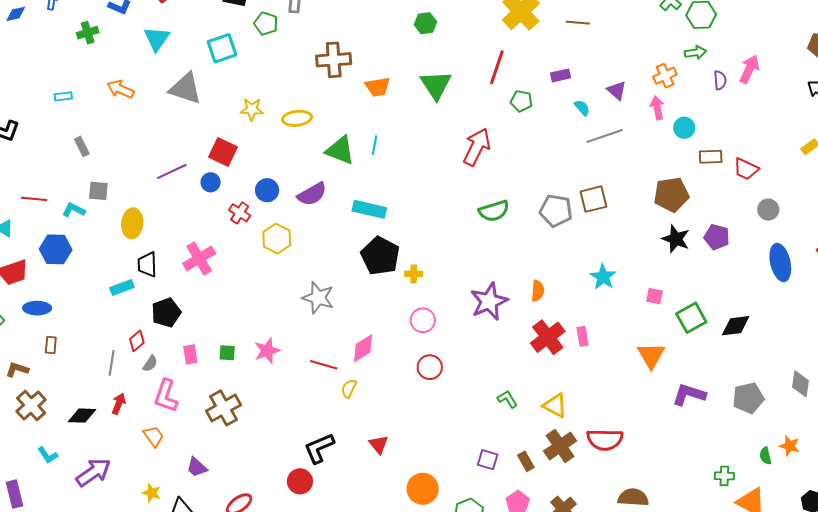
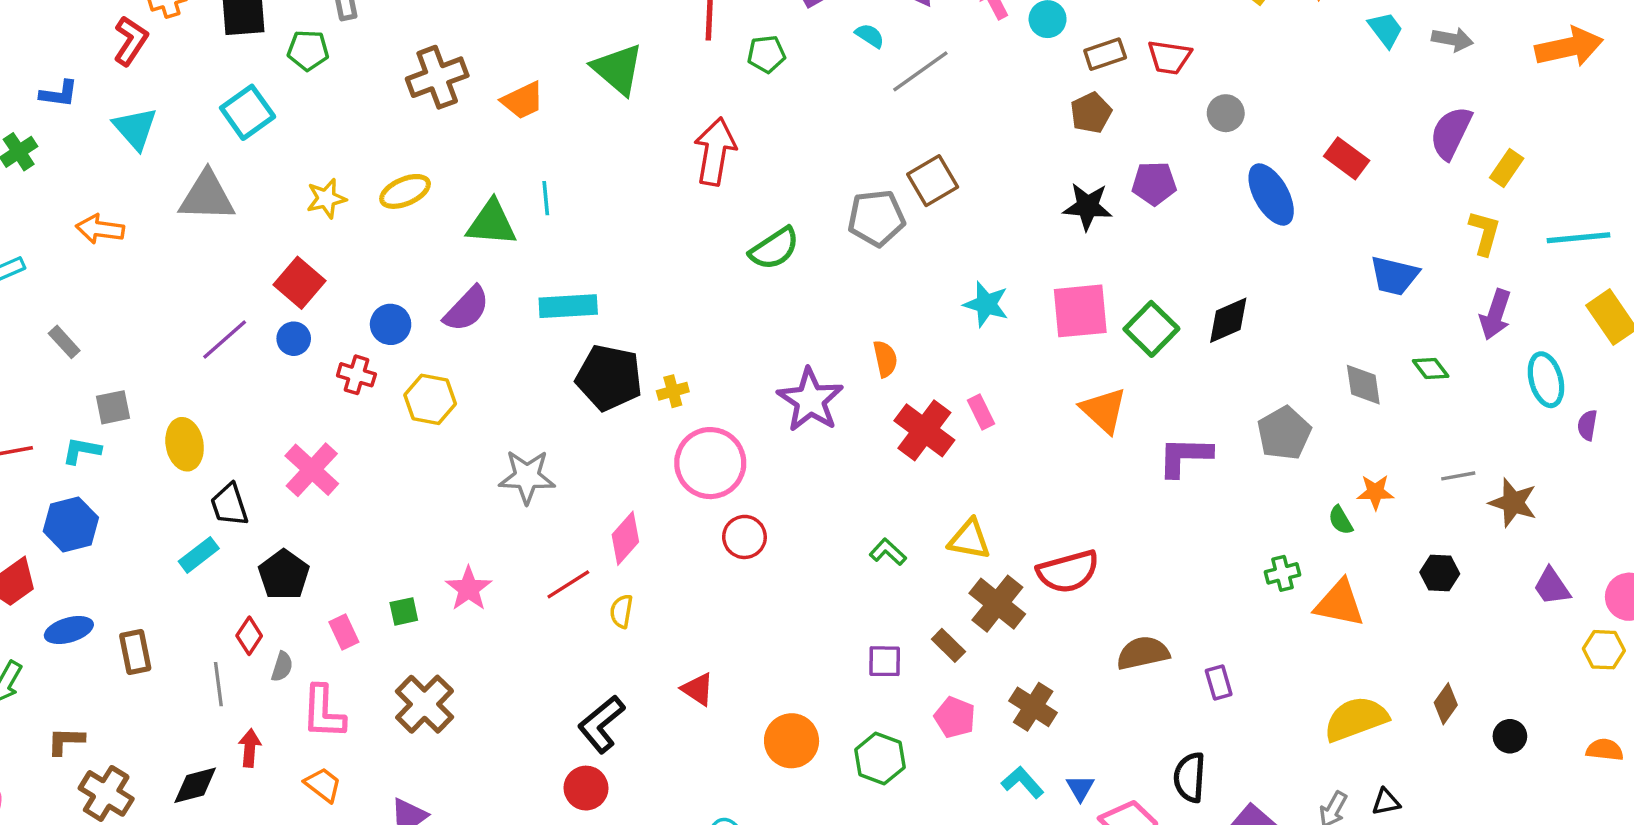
red square: (223, 152) -> (299, 283), turned 32
brown pentagon: (671, 195) -> (1091, 113), moved, size x0.7
pink square: (655, 296) -> (1080, 311), size x2.0
pink circle: (423, 320) -> (710, 463), size x1.6
brown rectangle: (51, 345) -> (135, 652), moved, size x1.4
red line: (324, 365) -> (568, 584), turned -32

